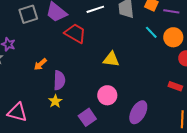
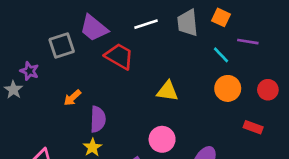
purple line: (171, 11) -> (248, 42), moved
gray square: (28, 14) -> (62, 46), moved
orange circle: (173, 37) -> (228, 88), moved

